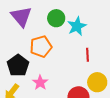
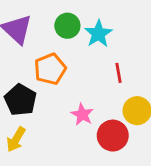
pink star: (40, 83) -> (82, 114), moved

